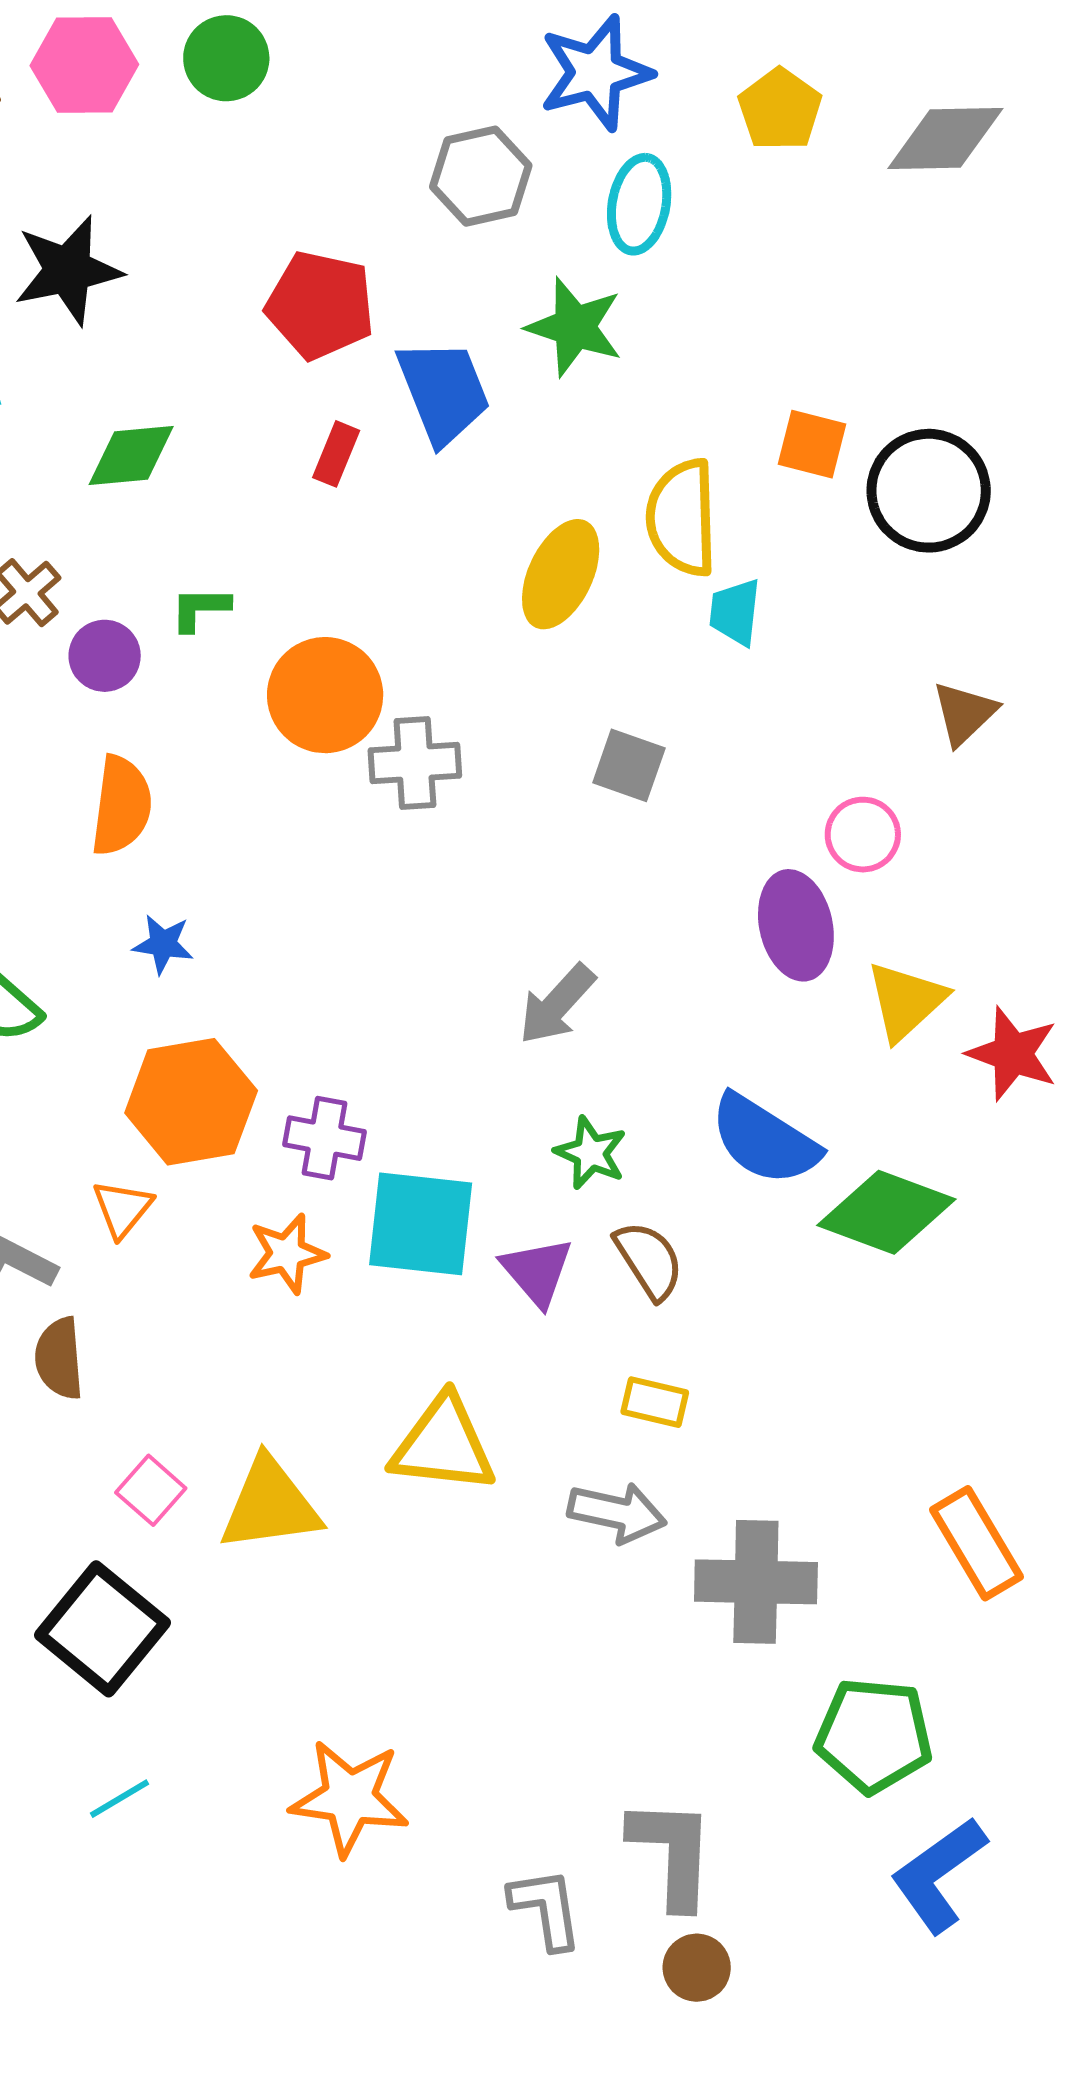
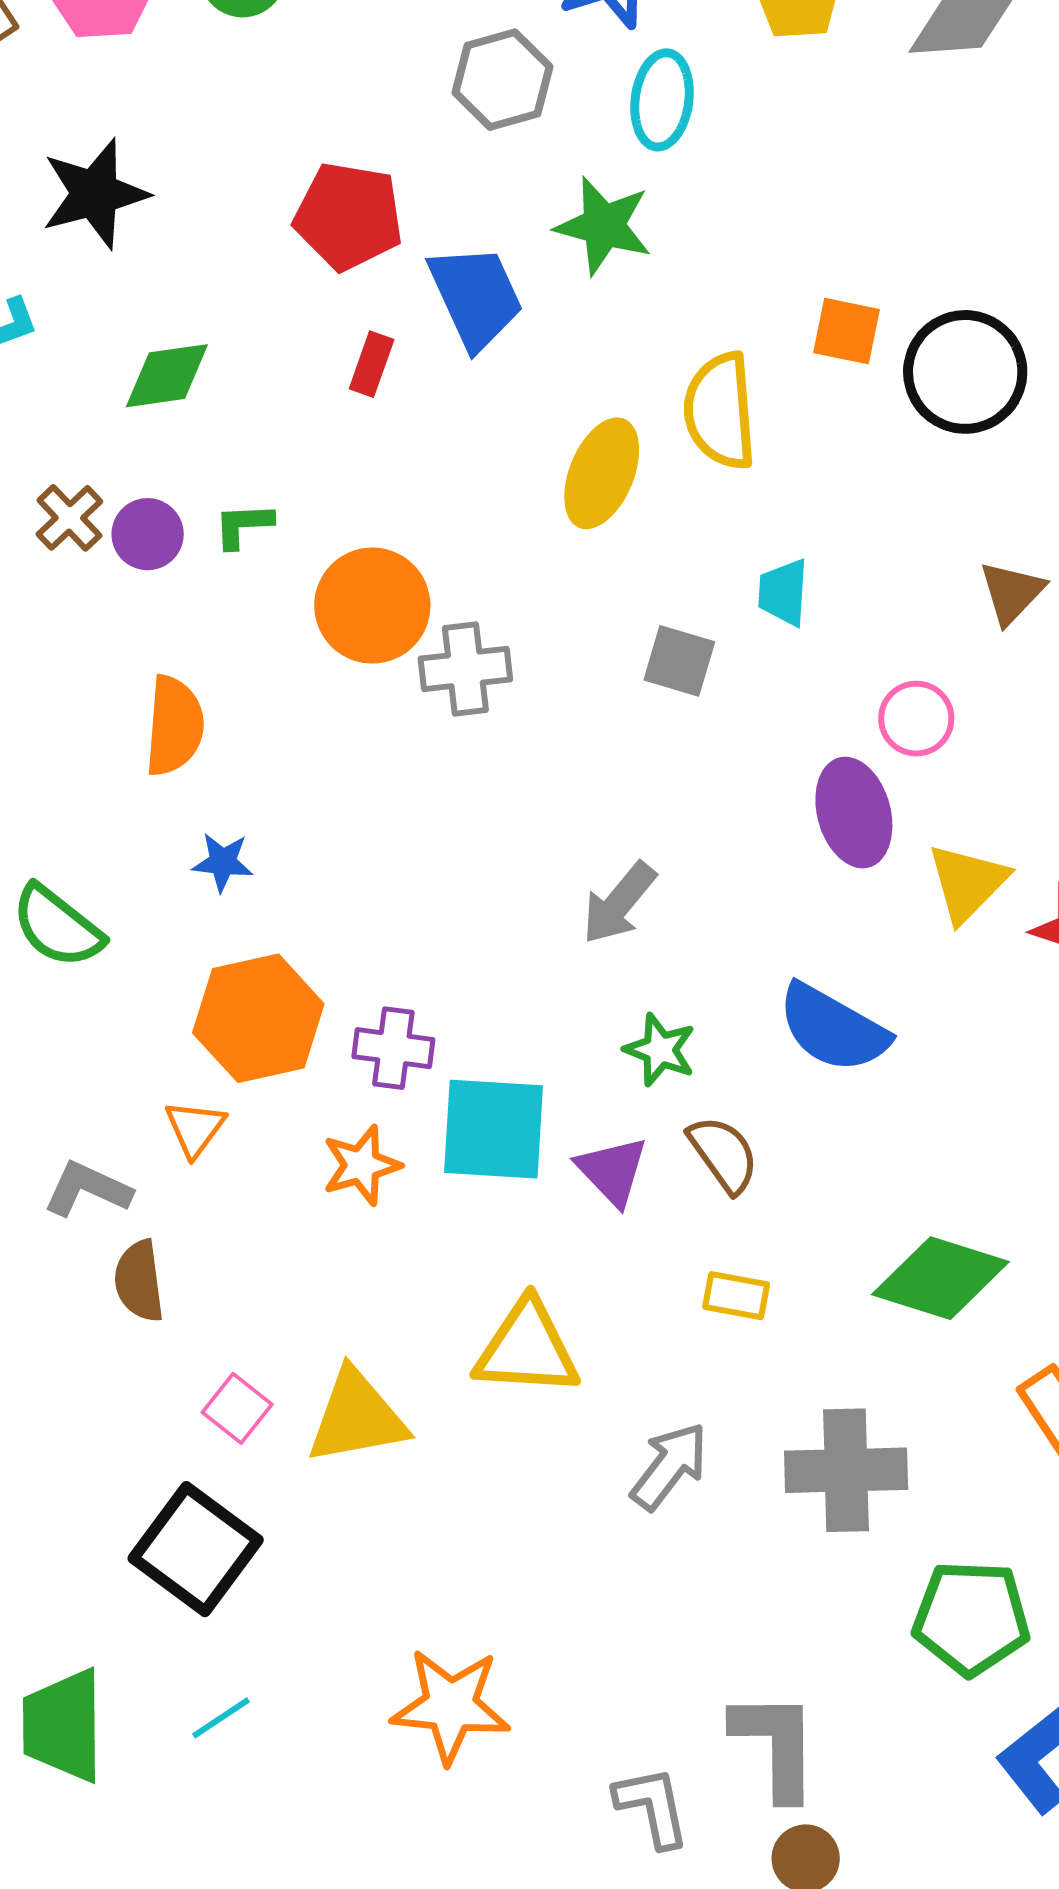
cyan trapezoid: (735, 612) -> (783, 592), moved
purple circle: (105, 656) -> (148, 534), moved
green diamond: (886, 1212) -> (940, 1278), moved
gray arrow: (617, 1513) -> (669, 1466), moved, turned -62

